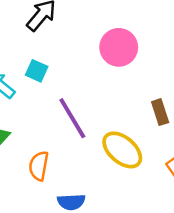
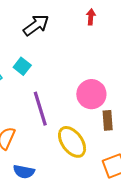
pink circle: (119, 47) -> (91, 94), moved

